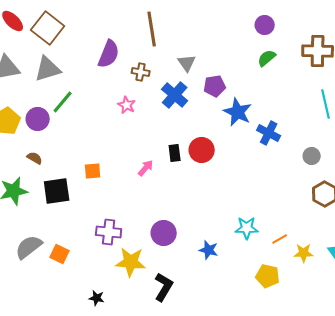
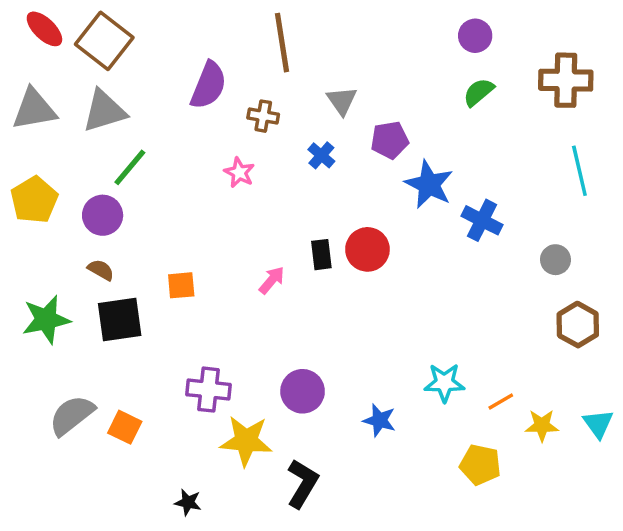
blue cross: (175, 95) -> (321, 155), size x0.6
purple circle: (38, 119) -> (103, 215), moved
brown semicircle: (35, 158) -> (101, 270), moved

